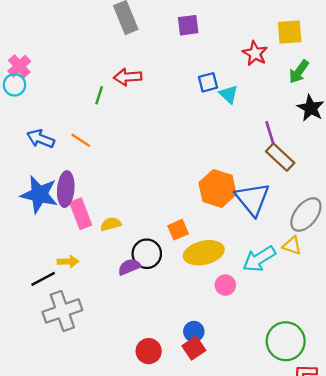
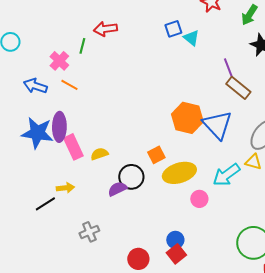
pink cross: (19, 66) -> (59, 61), moved
gray cross: (62, 311) -> (89, 232), moved, size x0.6

